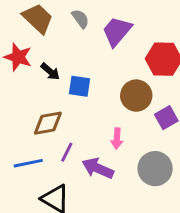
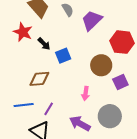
blue square: (80, 86) -> (63, 56), turned -35
purple line: (67, 152) -> (49, 109), moved
purple arrow: (98, 168) -> (80, 123), moved

